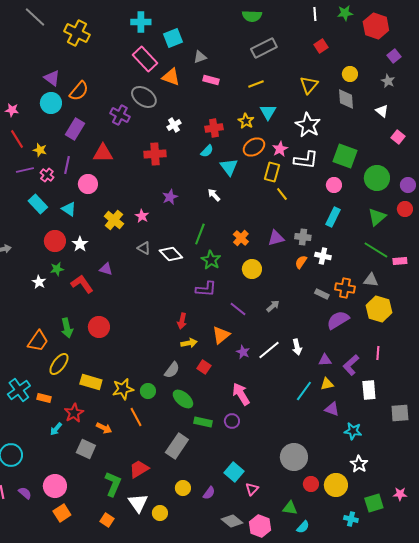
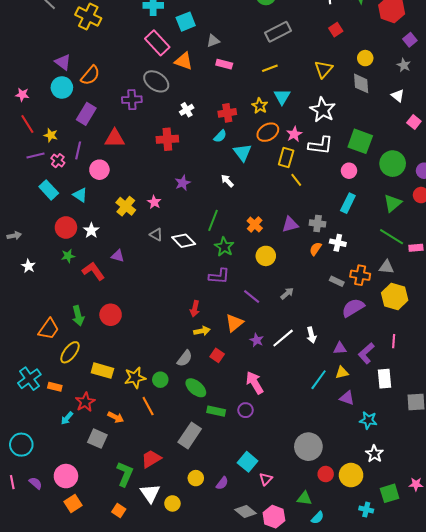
purple cross: (120, 115) -> (132, 100), turned -30
white star: (39, 282) -> (28, 266), moved

